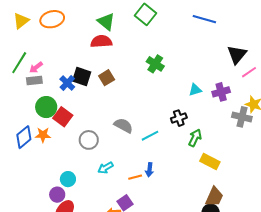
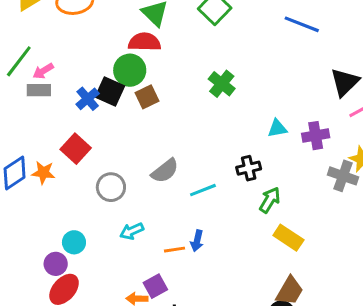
green circle: (46, 107) -> (130, 70), moved
gray semicircle: (123, 126) -> (165, 171), turned 108

